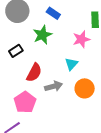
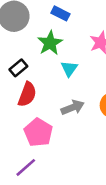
cyan triangle: (71, 64) -> (69, 69), moved
red semicircle: (34, 73) -> (27, 94), moved

